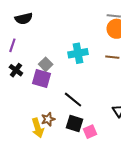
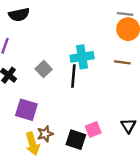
purple square: (42, 79) -> (26, 110), moved
black line: (73, 100) -> (73, 76), moved, turned 54
pink square: (90, 132) -> (93, 130), moved

